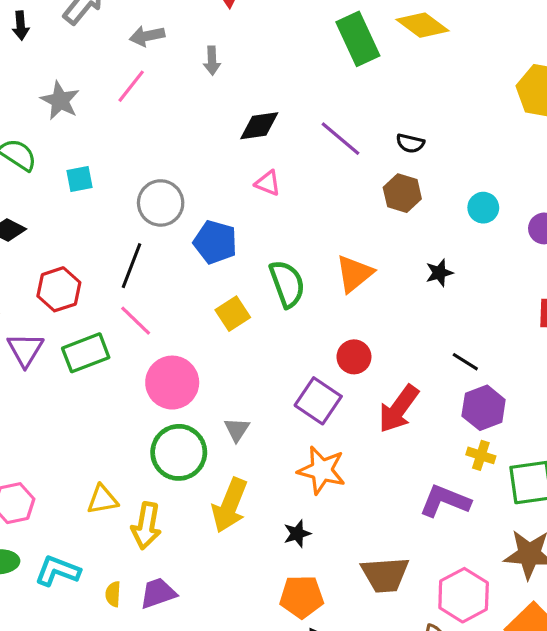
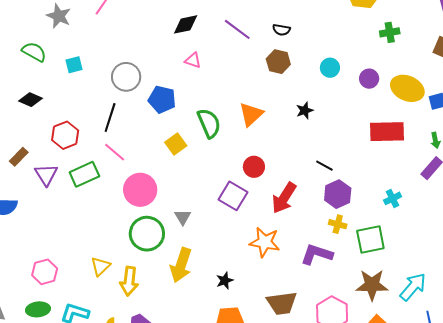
orange star: (322, 470) -> (265, 242), moved
yellow triangle: (102, 500) -> (100, 266), turned -30

